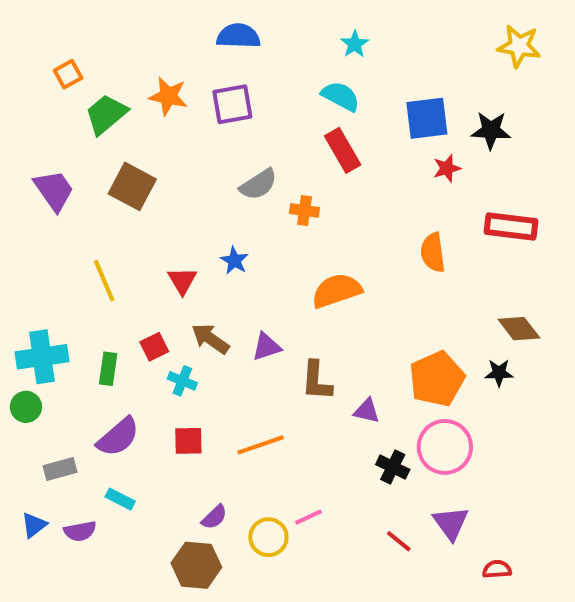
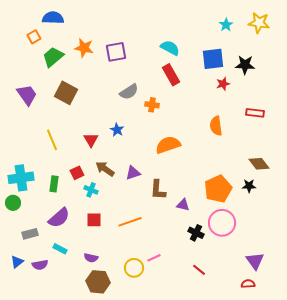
blue semicircle: (238, 36) -> (53, 18), moved
cyan star: (355, 44) -> (226, 25), moved
red rectangle: (511, 226) -> (255, 113), size x0.7
purple semicircle: (214, 517) -> (91, 258), moved, turned 56
purple triangle: (451, 523) -> (255, 261), moved

